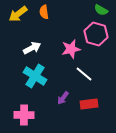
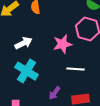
white line: (84, 74) -> (75, 69), turned -36

